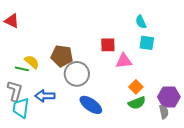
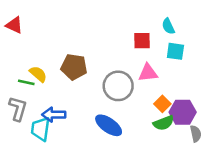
red square: (108, 45) -> (142, 41), moved
gray circle: (77, 74) -> (118, 86), moved
purple hexagon: (169, 97) -> (183, 112), moved
cyan trapezoid: (21, 108) -> (41, 129), moved

